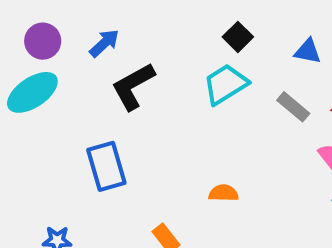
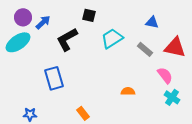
black square: (238, 37) -> (89, 15), moved, turned -32
blue arrow: (104, 43) -> (43, 22), moved
orange semicircle: (223, 193) -> (128, 91), moved

